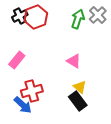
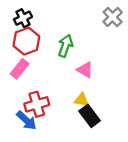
red hexagon: (36, 17) -> (26, 41), moved
green arrow: (78, 19) -> (65, 46), moved
yellow triangle: (80, 87) -> (82, 100), moved, turned -32

